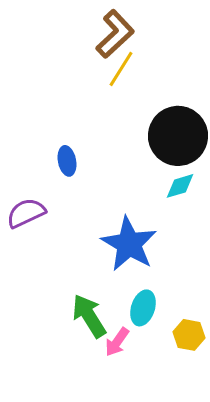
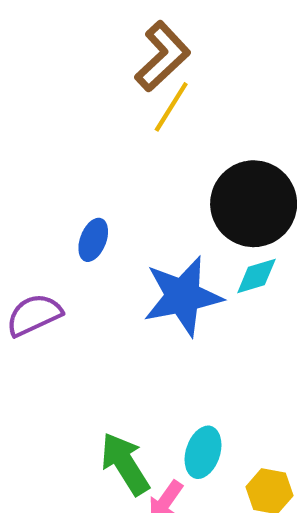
blue ellipse: (67, 161) -> (93, 240), turned 32
blue star: (129, 244) -> (183, 296), moved, turned 30

